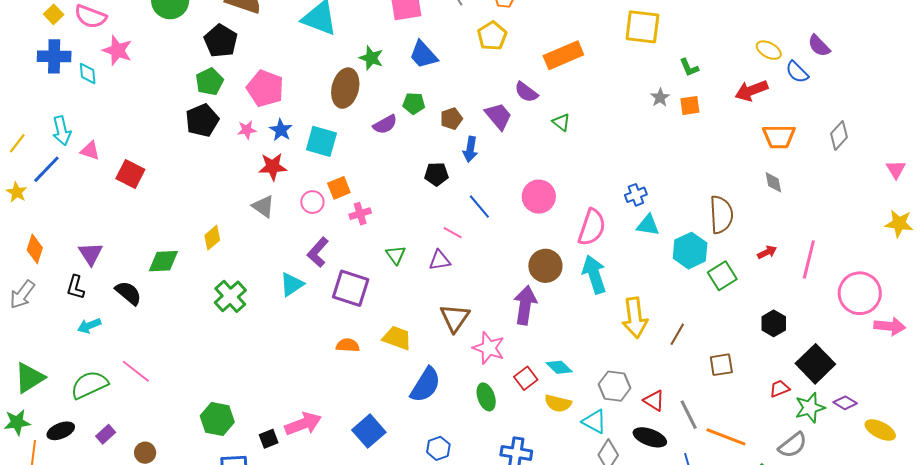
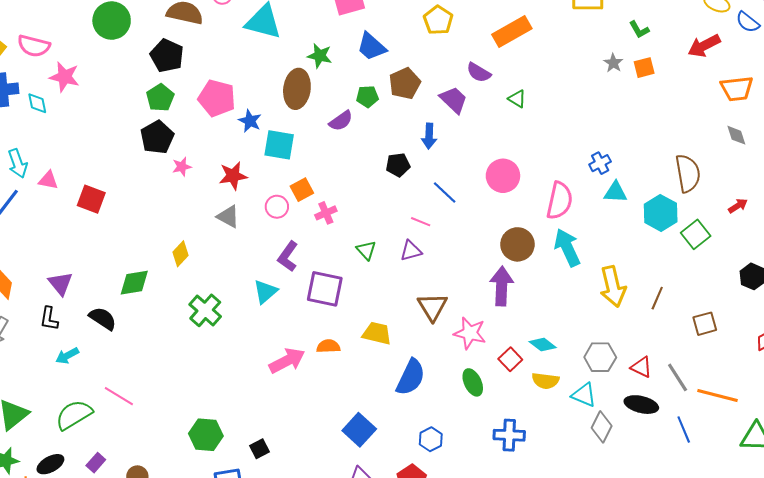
brown pentagon: (451, 119) -> (405, 83), moved, size x1.4
pink star: (247, 130) -> (182, 167), moved
blue star: (281, 130) -> (250, 121), moved
pink arrow: (303, 424) -> (287, 361), moved

